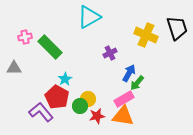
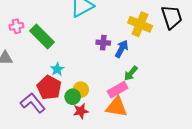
purple cross: (110, 53) -> (103, 43), turned 32
blue arrow: (129, 73) -> (122, 49), moved
red star: (97, 116) -> (81, 111), moved

